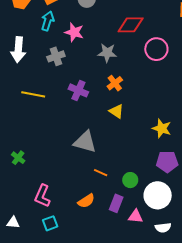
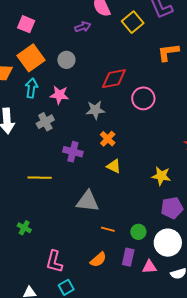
yellow line: (33, 94) -> (40, 178), moved

